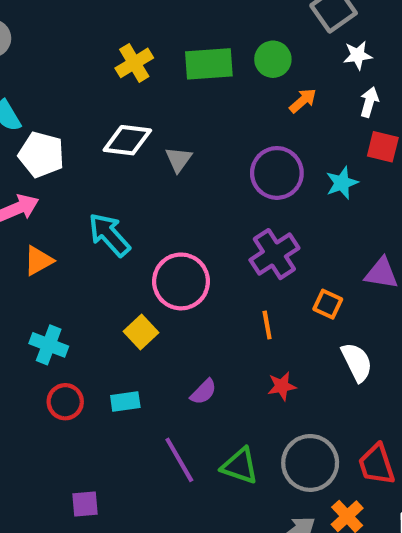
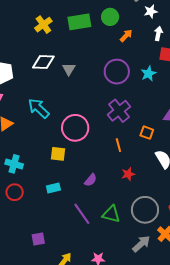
yellow square: (141, 332) -> (58, 154), turned -35
red circle: (65, 402) -> (15, 192), moved

